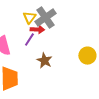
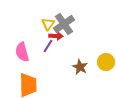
brown star: (44, 61) -> (80, 67), moved

